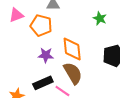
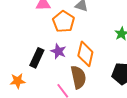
black rectangle: (43, 83) -> (37, 58), moved, turned -60

